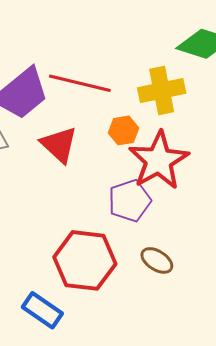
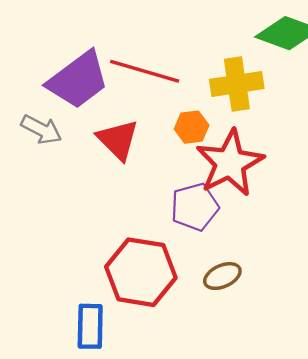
brown ellipse: (157, 260) -> (222, 276), turned -60
blue rectangle: (42, 310) -> (90, 326), turned 54

